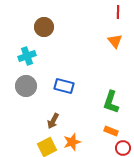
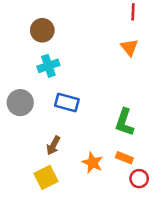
cyan cross: (27, 56) -> (48, 66), moved
orange star: (72, 142) -> (93, 163), moved, turned -30

